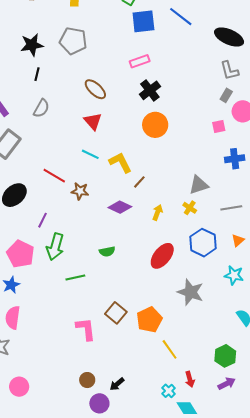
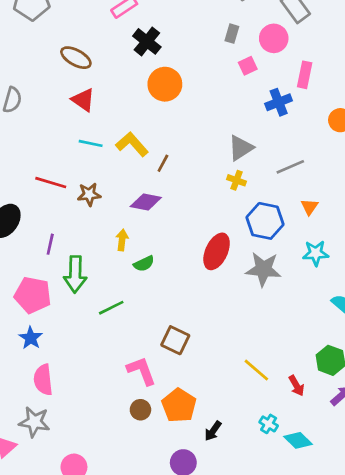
gray rectangle: (226, 95) -> (232, 34), moved
yellow arrow: (157, 212) -> (122, 240), moved
gray star: (190, 292) -> (263, 269), moved
orange pentagon: (149, 320) -> (179, 405), moved
red arrow: (190, 379) -> (296, 386), moved
brown circle: (87, 380) -> (140, 410), moved
black arrow: (117, 384) -> (213, 431), moved

